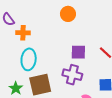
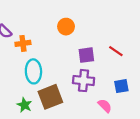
orange circle: (68, 14) -> (66, 27), moved

